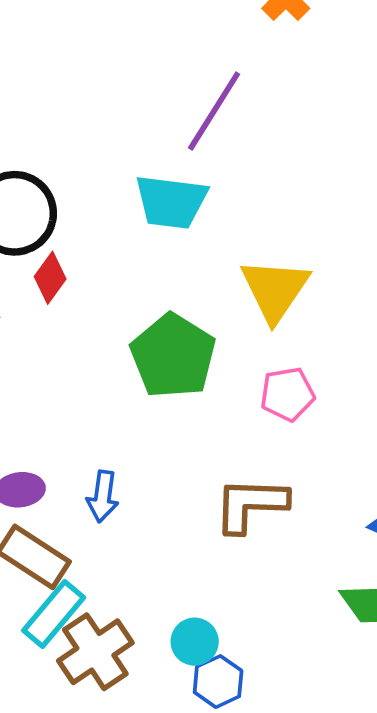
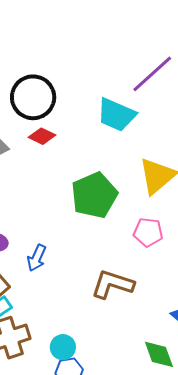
red diamond: (50, 278) -> (42, 136), turned 64

